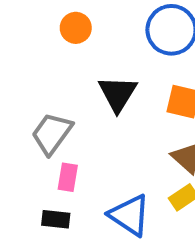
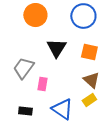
orange circle: (76, 28) -> (35, 15), size x1.5
pink rectangle: (68, 177) -> (42, 84), moved

